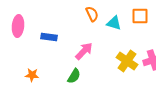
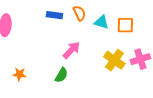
orange square: (140, 16) -> (125, 25), moved
blue rectangle: (49, 37) -> (54, 15), moved

